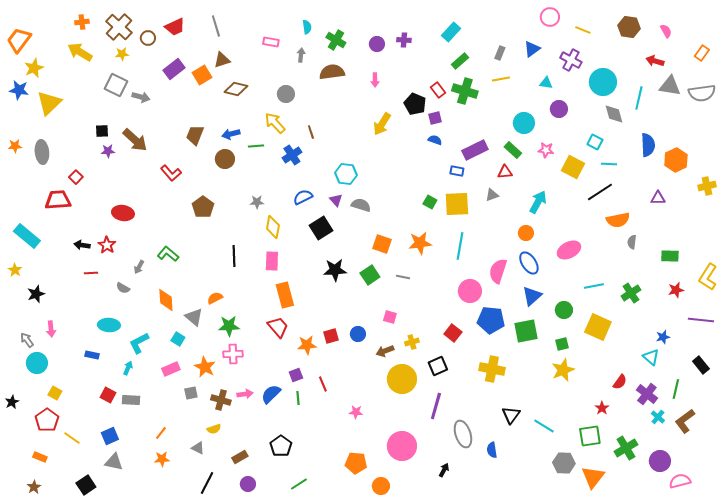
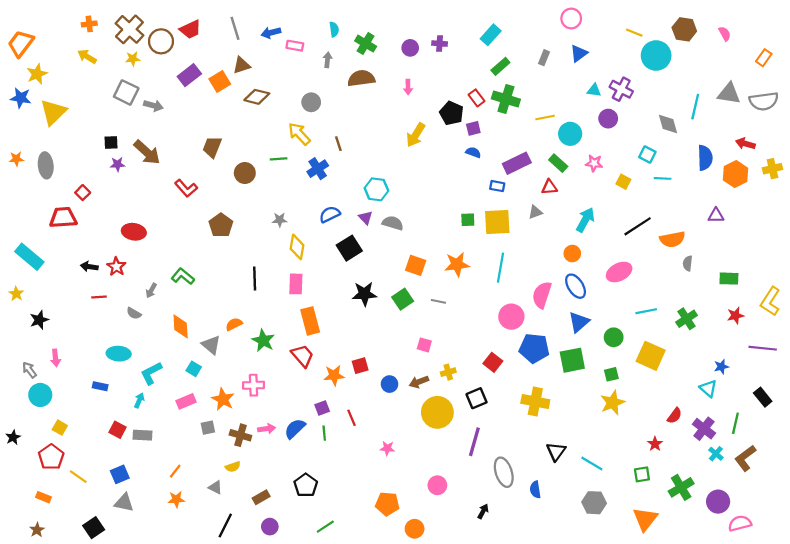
pink circle: (550, 17) -> (571, 18), moved
brown circle: (148, 38) -> (161, 41), size x1.5
yellow arrow: (80, 52) -> (87, 57), size x0.7
purple cross: (571, 60) -> (621, 89), moved
red arrow: (655, 61) -> (745, 144), moved
yellow line: (501, 79) -> (545, 118), moved
cyan circle: (603, 82) -> (656, 55), moved
blue arrow: (231, 134) -> (271, 33), moved
yellow square: (573, 167) -> (623, 182), size x0.6
yellow cross: (707, 186) -> (772, 169), moved
black line: (600, 192) -> (638, 226), moved
green square: (430, 202) -> (468, 220), turned -32
green star: (229, 326) -> (263, 341), moved, turned 30
blue circle: (358, 334) -> (390, 384), moved
green square: (590, 436) -> (642, 474), size x0.7
pink circle: (402, 446) -> (437, 485), size x0.6
gray hexagon: (564, 463) -> (594, 503), moved

